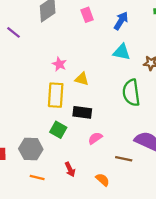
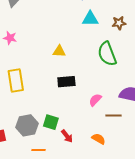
pink star: (59, 64) -> (10, 38), moved
yellow rectangle: (56, 95) -> (16, 80), moved
green square: (58, 130) -> (51, 122), moved
pink semicircle: (95, 138) -> (95, 100), moved

